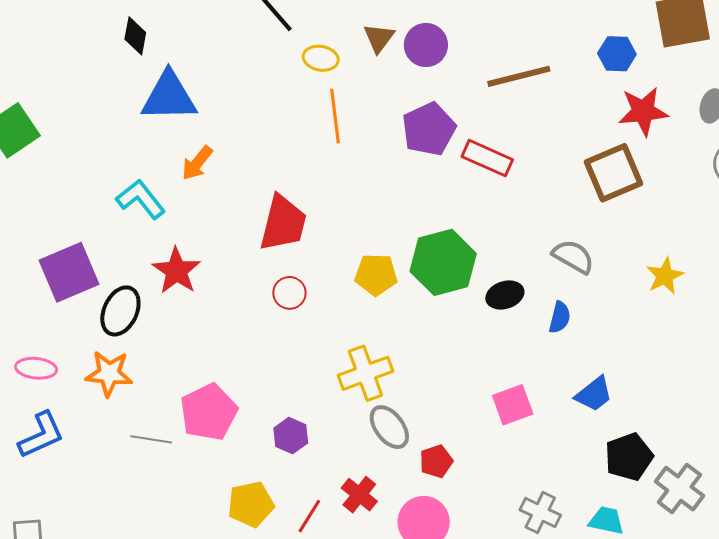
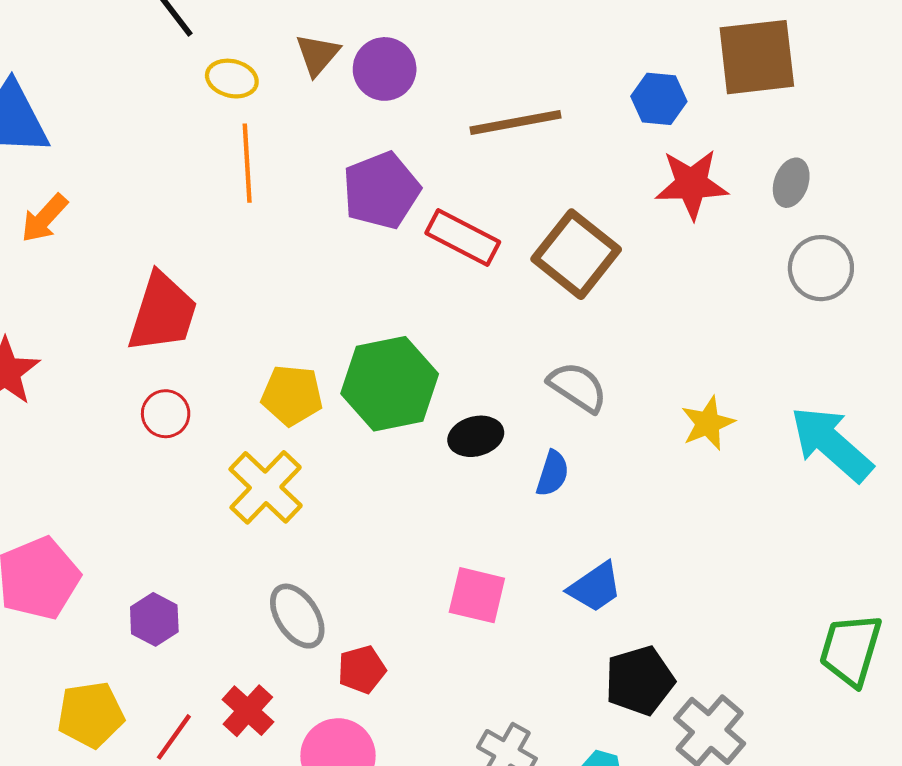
brown square: (614, 173) -> (576, 254), moved, turned -32
yellow cross: (365, 373) -> (266, 487), moved, turned -30
pink square: (513, 405) -> (477, 595), turned 30

